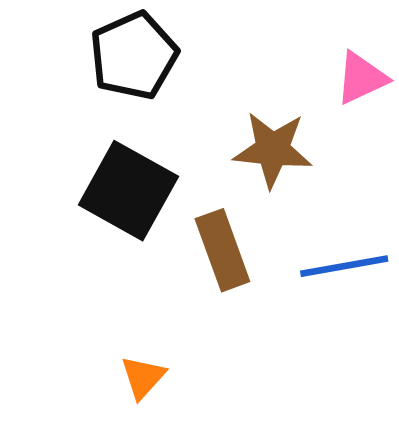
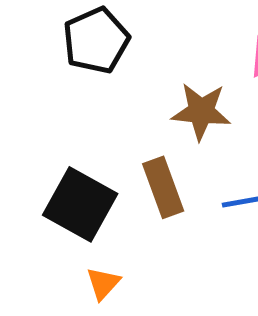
black square: (128, 191) -> (80, 204), moved

